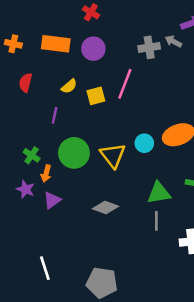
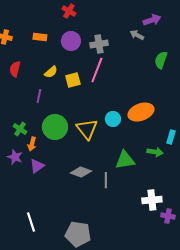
orange rectangle: (56, 44) -> (40, 37), size x0.6
gray cross: (149, 47) -> (99, 44), moved
gray line: (156, 221) -> (106, 180), moved

